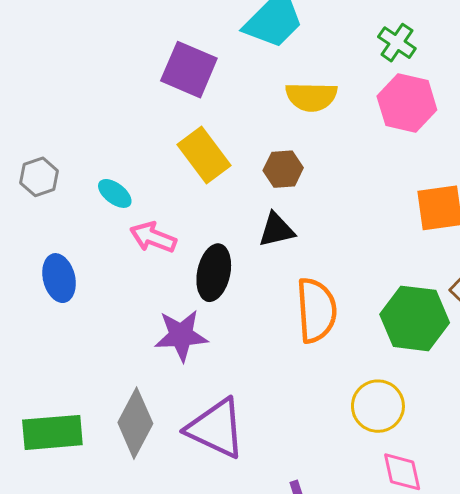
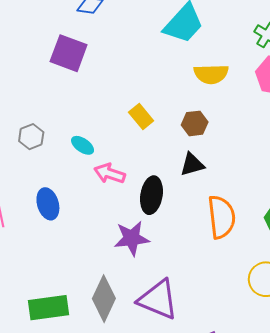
purple square: (189, 70) -> (69, 53), moved
yellow rectangle: (204, 155) -> (141, 117), size x0.7

